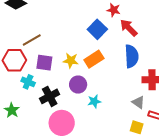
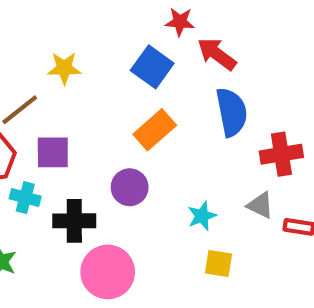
yellow star: (71, 61) -> (64, 68), moved
black cross: (50, 96) -> (74, 221), turned 36
cyan star: (94, 101) -> (202, 216), moved
yellow square: (137, 127) -> (219, 264), moved

